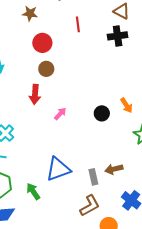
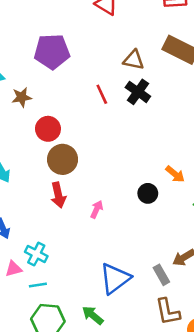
red line: (78, 24) -> (102, 94), moved
black cross: (118, 36) -> (138, 92), turned -30
brown circle: (46, 69) -> (63, 159), size x1.5
brown L-shape: (90, 206) -> (168, 312), turned 125

